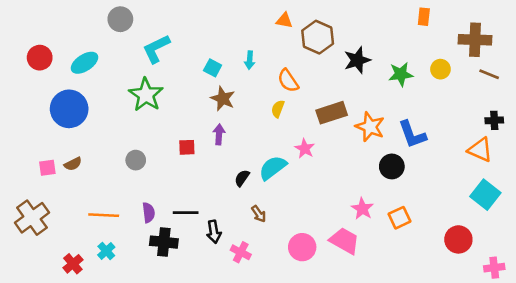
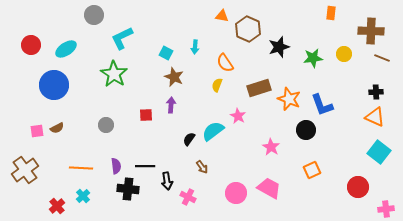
black cross: (494, 120) -> (376, 92), moved
pink star: (362, 209) -> (271, 147), moved

